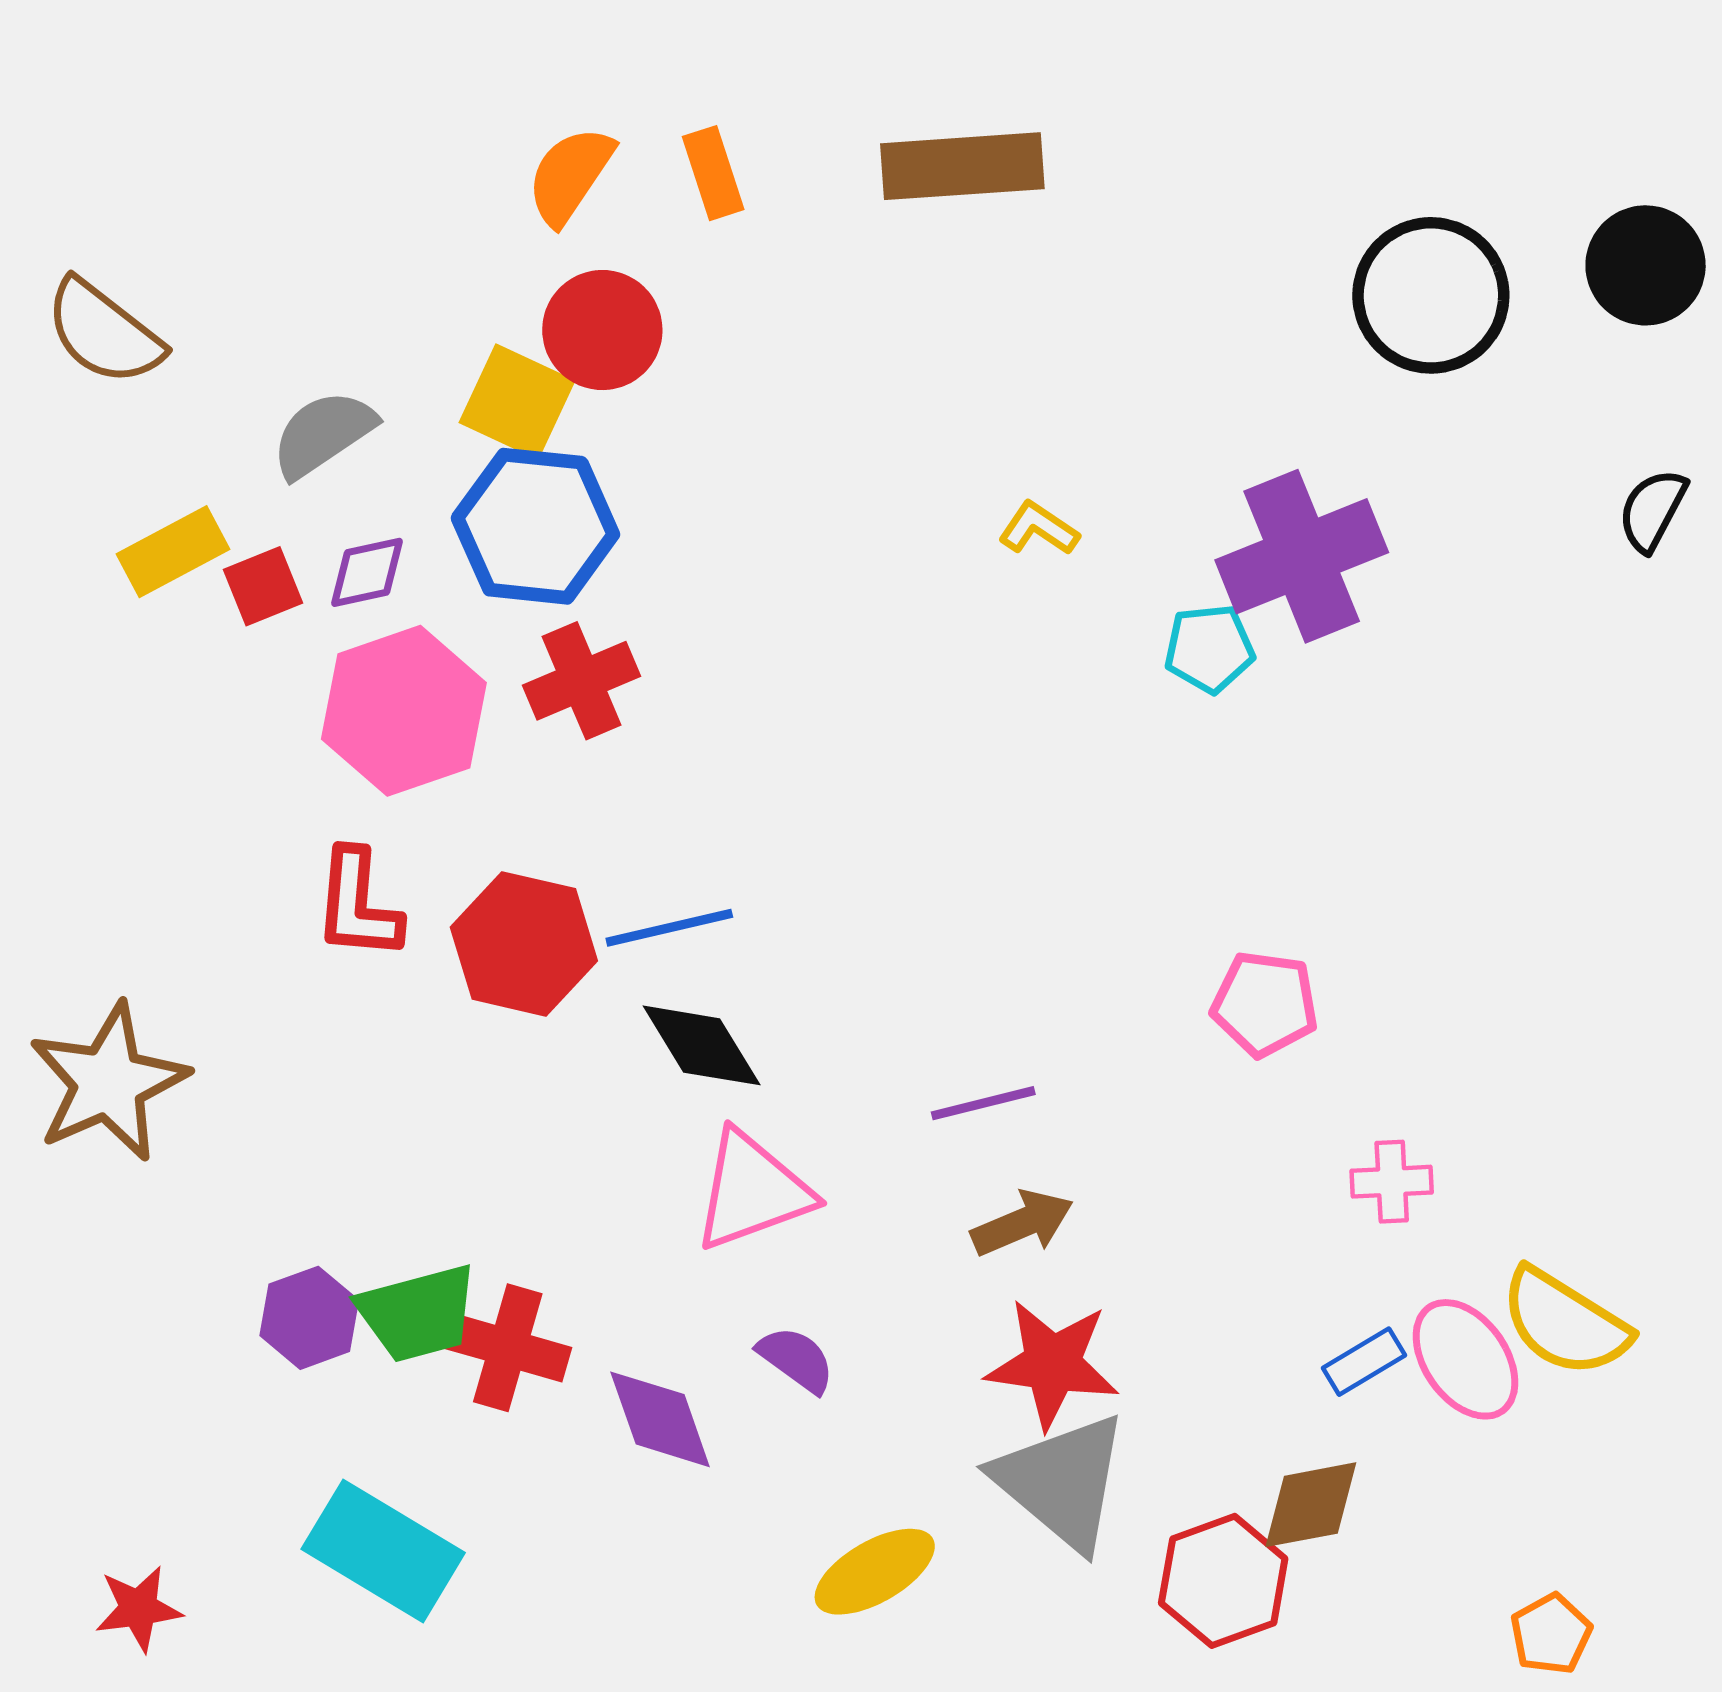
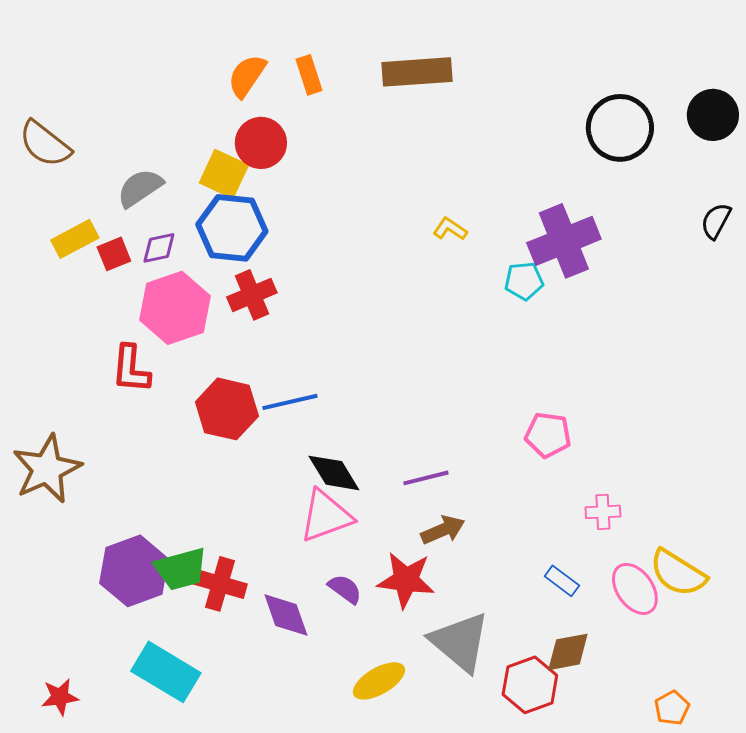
red L-shape: (358, 905) -> (131, 369), moved
black diamond: (702, 1045) -> (334, 473), moved
purple hexagon: (309, 1318) -> (134, 571), size x1.6
blue rectangle: (1364, 1362) -> (562, 581), moved, turned 68
red star: (1052, 1364) -> (406, 580), moved

